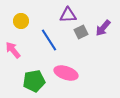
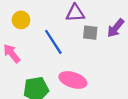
gray square: (81, 32) -> (90, 33), turned 32

